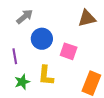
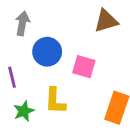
gray arrow: (25, 17) -> (22, 23), turned -36

